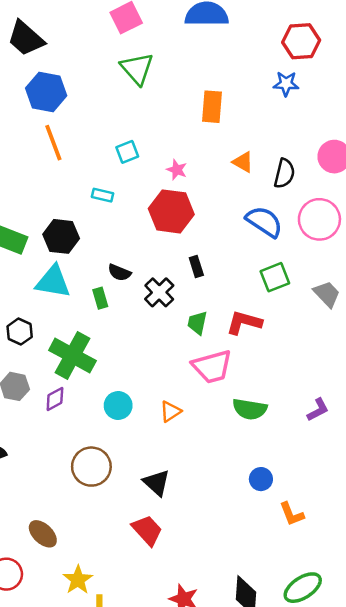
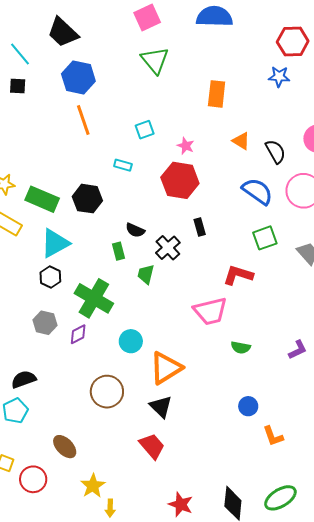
black semicircle: (284, 173) -> (275, 152), turned -45
cyan triangle: (53, 282) -> (55, 243), moved, turned -40
green trapezoid: (197, 323) -> (146, 274), moved
green semicircle: (250, 409) -> (241, 347), size x0.7
orange triangle: (171, 411) -> (166, 368), moved, size x1.8

